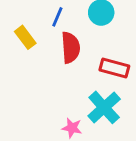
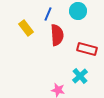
cyan cross: (104, 107) -> (80, 76), size x0.7

